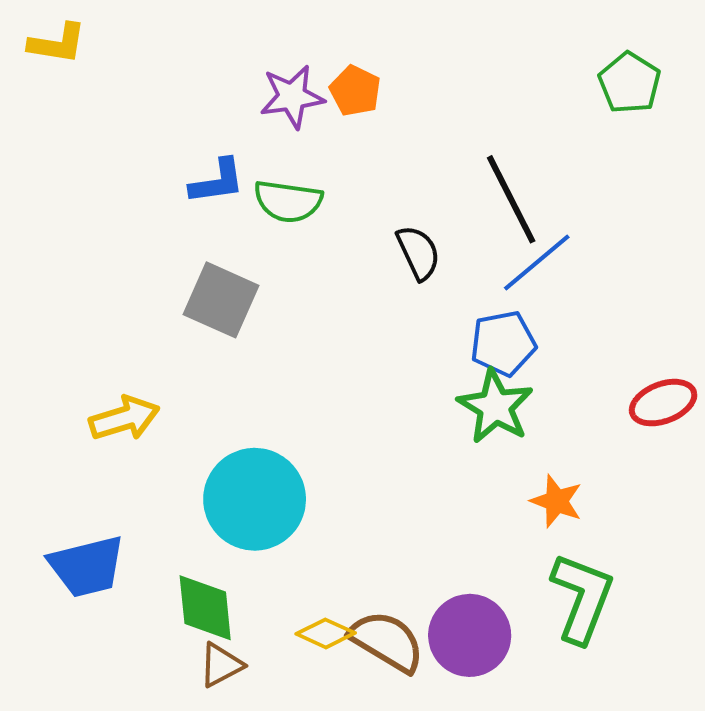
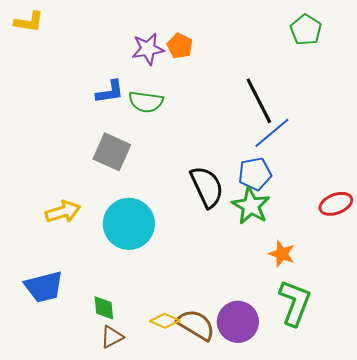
green pentagon: (629, 83) -> (306, 30), moved
black semicircle: (418, 253) -> (207, 187), moved, size x1.5
cyan circle: (255, 499) -> (129, 224), moved
green diamond: (205, 608) -> (104, 308), size x0.7

